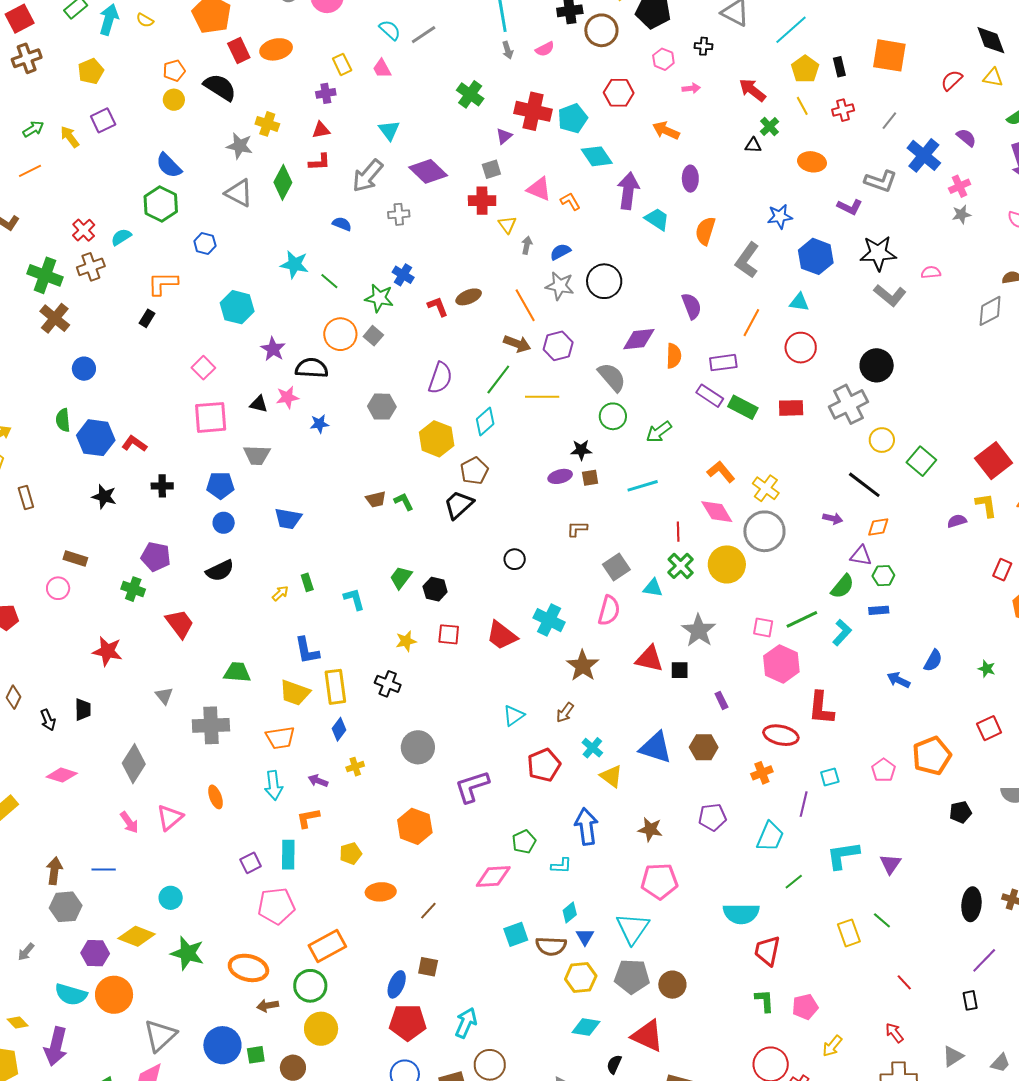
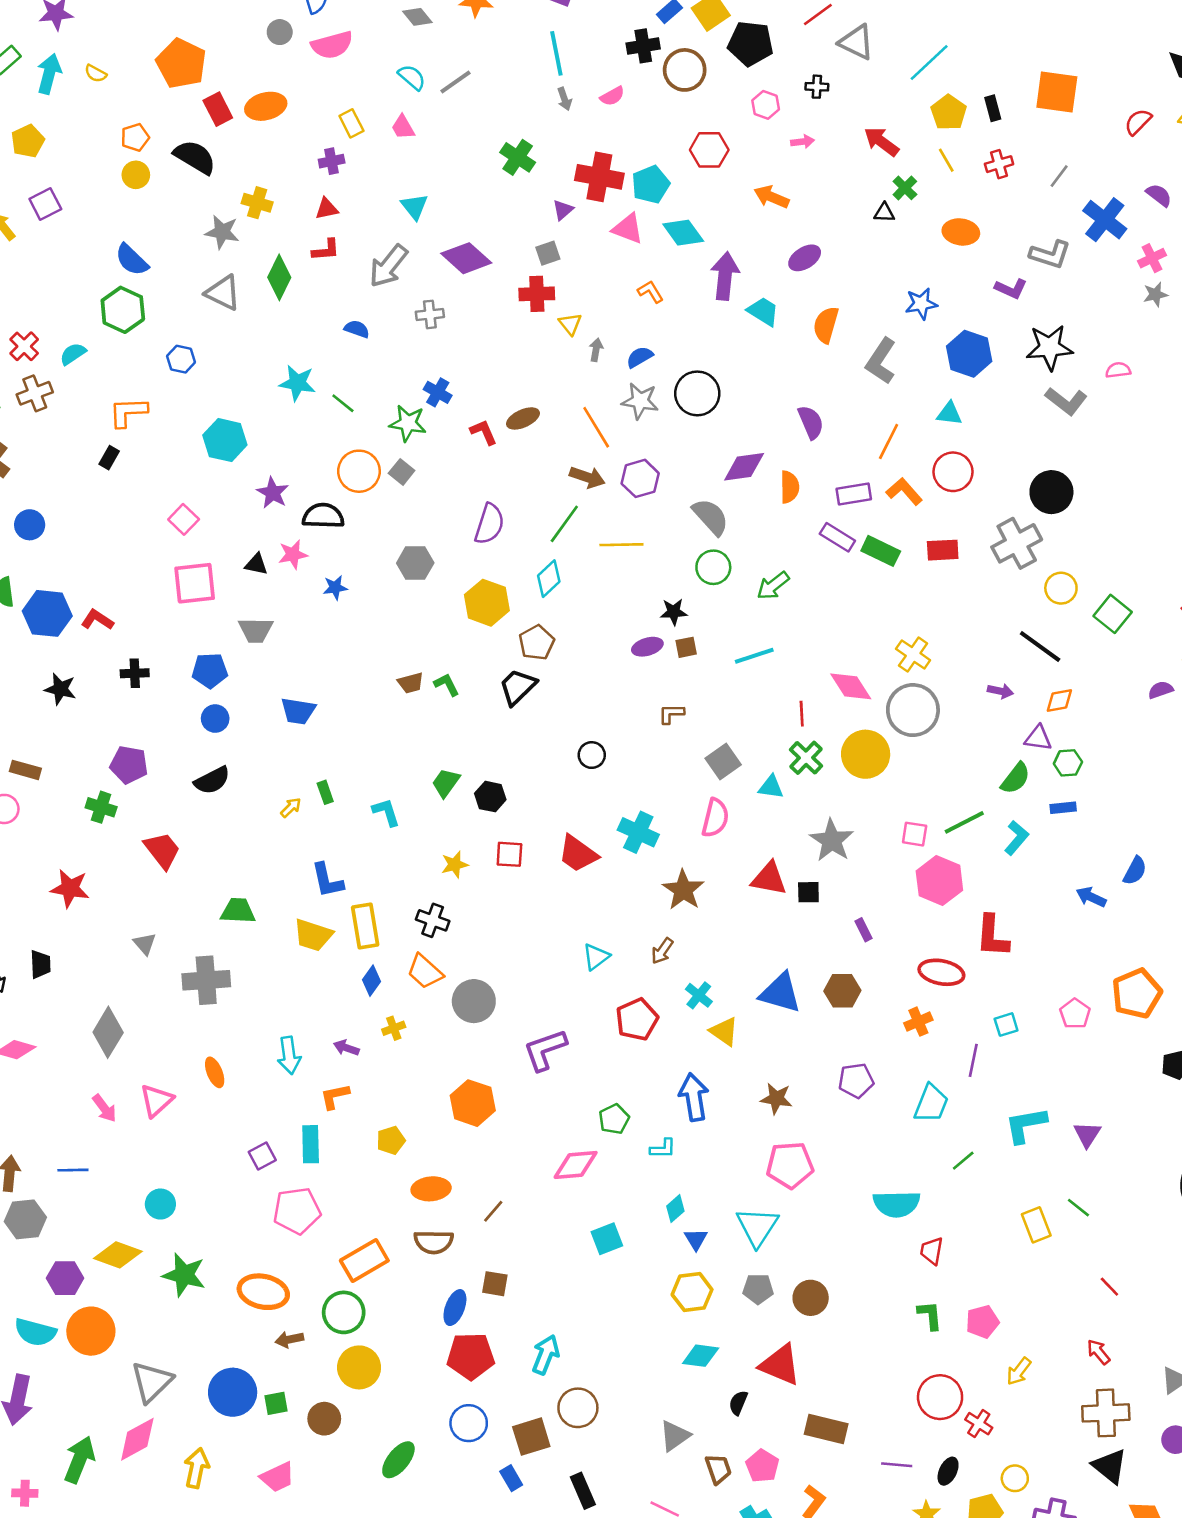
purple ellipse: (690, 179) -> (805, 258), turned 60
pink triangle: (539, 189) -> (628, 229), moved
orange L-shape: (721, 472) -> (904, 491), moved
orange trapezoid: (280, 738) -> (425, 972), moved, turned 52
brown semicircle: (551, 946) -> (434, 1242), moved
red trapezoid: (767, 951) -> (932, 1251), size x0.7
gray pentagon: (632, 976) -> (758, 1289), size x0.7

